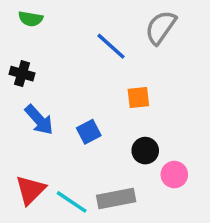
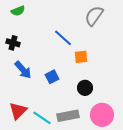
green semicircle: (31, 19) -> (18, 11), turned -32
blue line: (111, 46) -> (63, 38), moved
pink circle: (174, 175) -> (102, 115), moved, size x1.5

